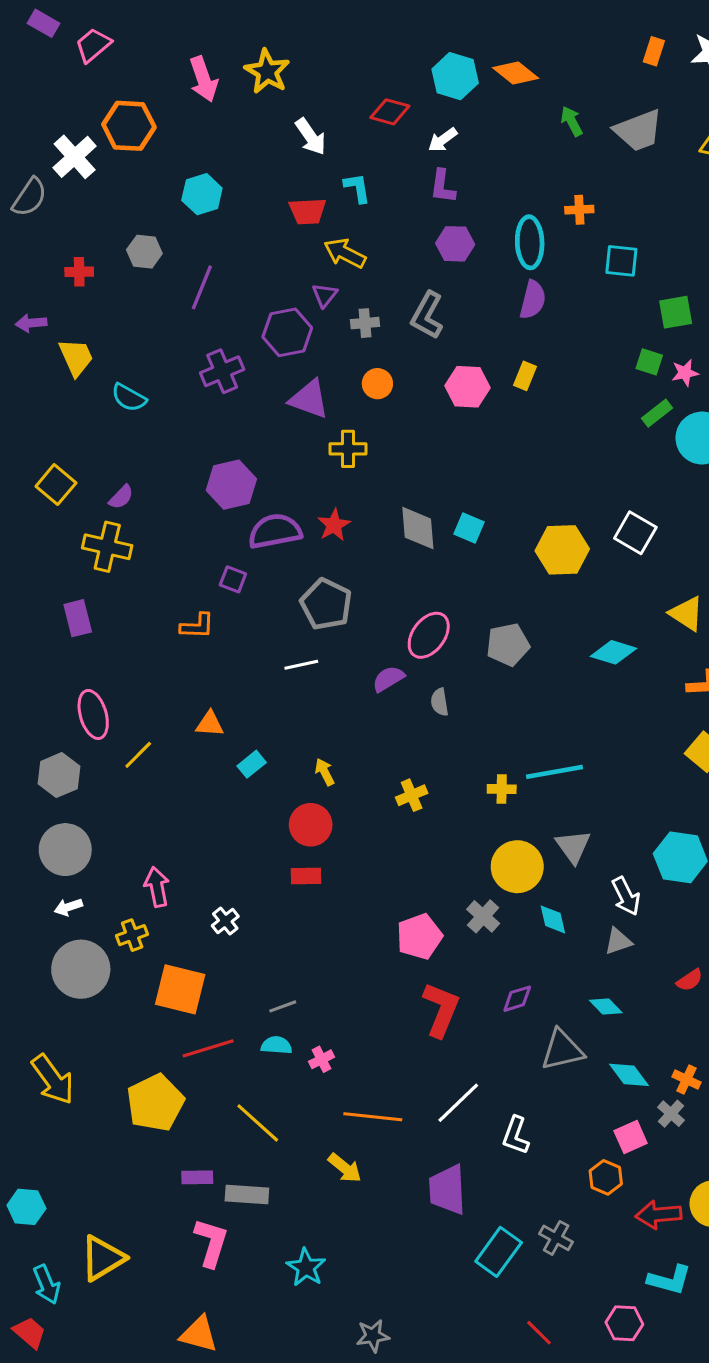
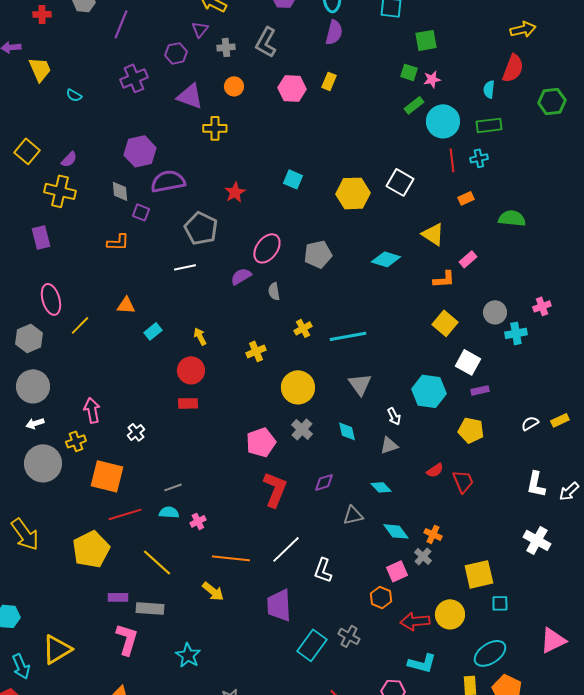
purple hexagon: (287, 332) -> (176, 53), size x0.7
cyan semicircle: (129, 398) -> (74, 95), size x0.7
red star: (334, 525) -> (235, 192), moved
gray diamond: (418, 528) -> (120, 191), moved, size x0.7
yellow cross: (502, 789) -> (303, 328), moved, turned -30
yellow circle: (517, 867) -> (298, 387), moved
white arrow: (626, 896) -> (394, 416), size x0.7
gray triangle: (562, 1050) -> (353, 515), size x0.7

